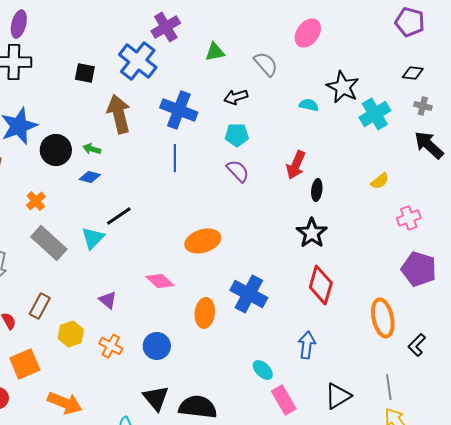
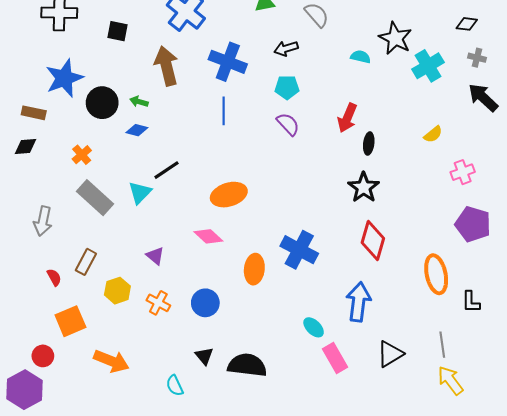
black square: (85, 73) -> (117, 31), moved
orange ellipse: (203, 241) -> (229, 195), moved
blue arrow: (307, 345) -> (359, 302), size x1.4
black L-shape: (417, 345) -> (471, 302), turned -45
black triangle: (156, 398) -> (204, 356), size x0.7

